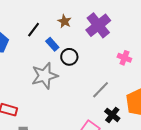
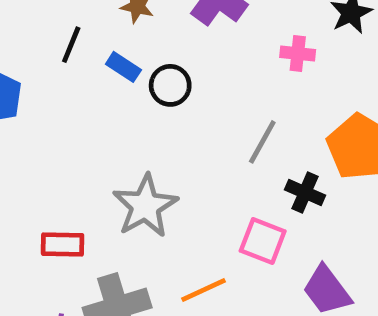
gray star: (45, 76) -> (145, 206), moved

